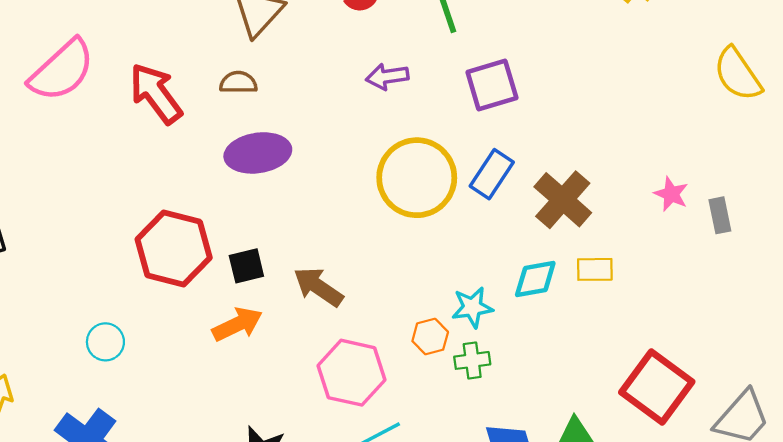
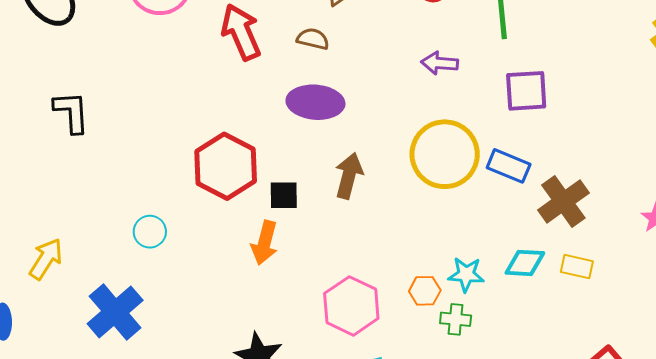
blue rectangle: (492, 174) -> (509, 166), turned 66
brown arrow: (318, 287) -> (349, 176), moved, turned 57
orange arrow: (237, 324) -> (265, 243), turned 117

